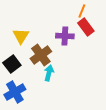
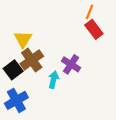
purple cross: (65, 36) -> (71, 64), moved, turned 30
brown cross: (41, 55) -> (32, 60), moved

